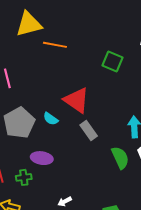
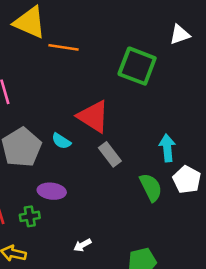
yellow triangle: (29, 24) -> (30, 22), turned 40
green square: (113, 62) -> (137, 66), size x1.4

